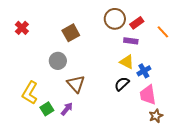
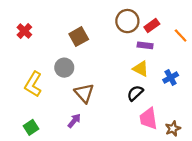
blue cross: (144, 71) -> (171, 78), moved
yellow L-shape: (30, 93) -> (33, 84), moved
pink trapezoid: (148, 95) -> (148, 119), moved
green square: (47, 109) -> (31, 127), moved

